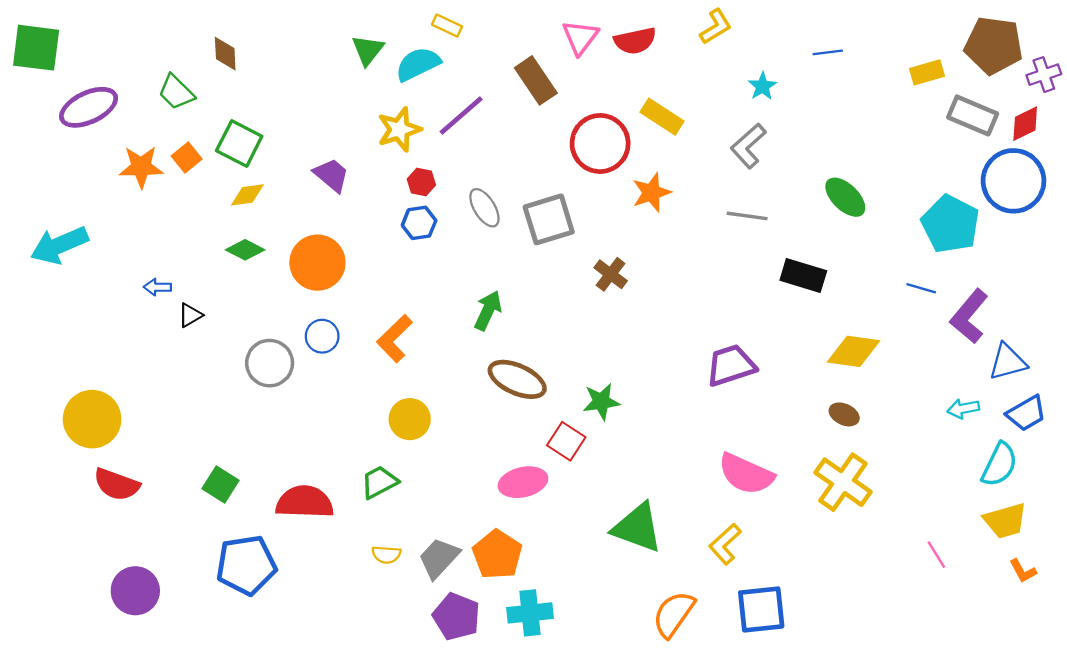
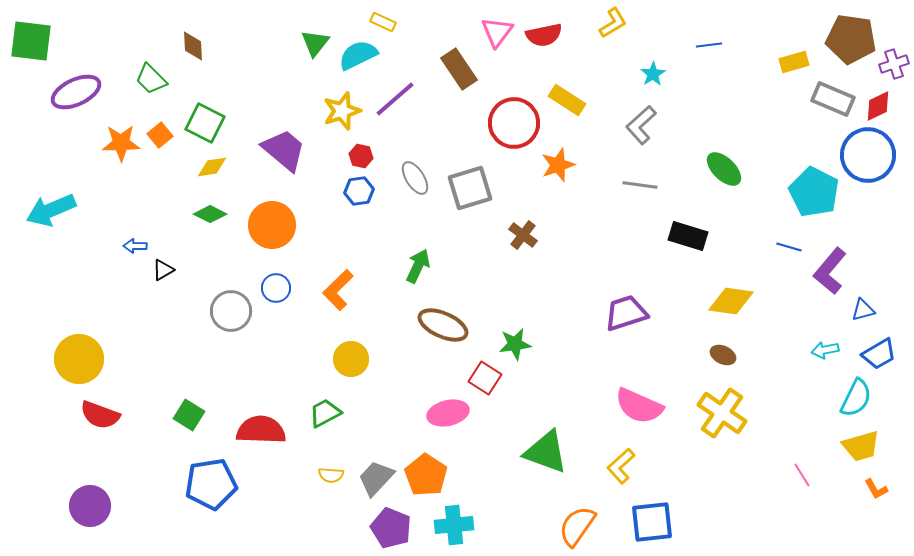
purple trapezoid: (331, 175) -> (284, 150), size x1.4
blue triangle: (1008, 362) -> (863, 310), size x0.7
purple circle: (135, 591) -> (90, 506), moved

